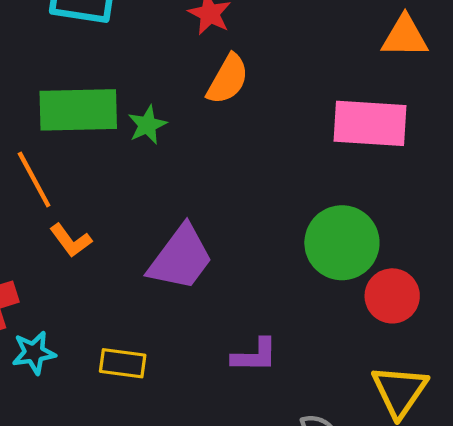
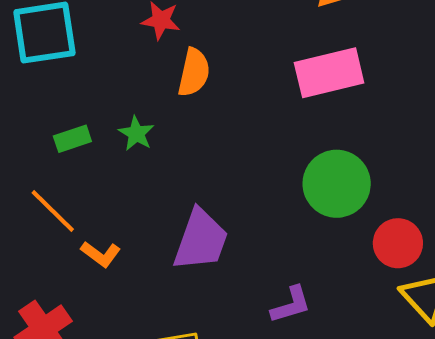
green rectangle: (78, 110) -> (72, 139), size x0.5
red circle: (392, 296) -> (398, 243), moved

